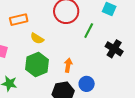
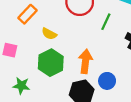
orange rectangle: (19, 20) -> (28, 14), turned -30
orange arrow: (68, 65) -> (85, 61), size x1.5

